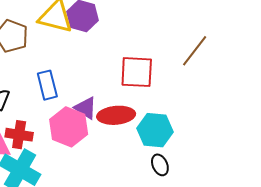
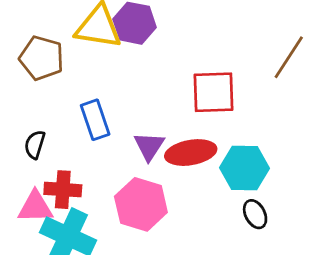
purple triangle: (86, 108) -> (149, 146), turned 35
pink hexagon: (69, 127) -> (141, 204), moved

